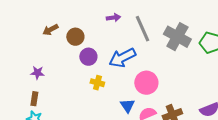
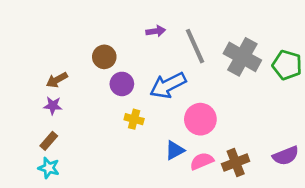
brown arrow: (50, 30) -> (57, 80), moved
brown rectangle: (34, 99) -> (49, 141), turned 32
blue triangle: (127, 106) -> (175, 150), turned 35

